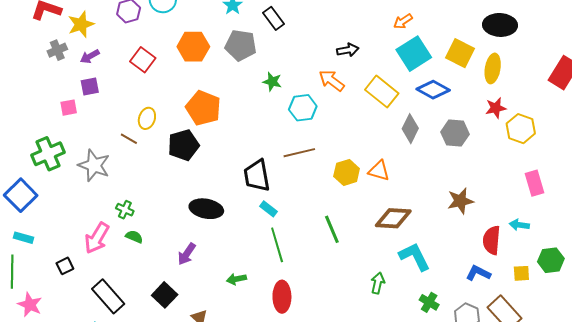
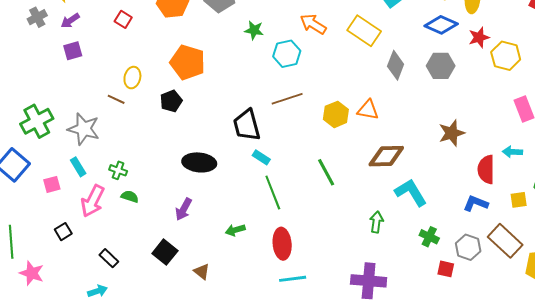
red square: (143, 60) -> (123, 19), size x0.7
blue diamond: (433, 90) -> (441, 25), moved
pink square: (69, 108) -> (52, 184), moved
black pentagon: (183, 145) -> (171, 101), size x0.7
cyan rectangle: (24, 238) -> (78, 167), moved, turned 48
black rectangle: (108, 296) -> (109, 258), size x0.6

